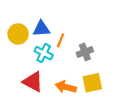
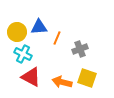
cyan cross: (44, 53) -> (23, 54), moved
yellow square: (92, 83) -> (87, 78), turned 30

